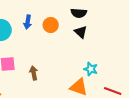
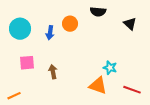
blue arrow: (28, 22) -> (50, 33), moved
black triangle: (81, 32) -> (130, 24), moved

